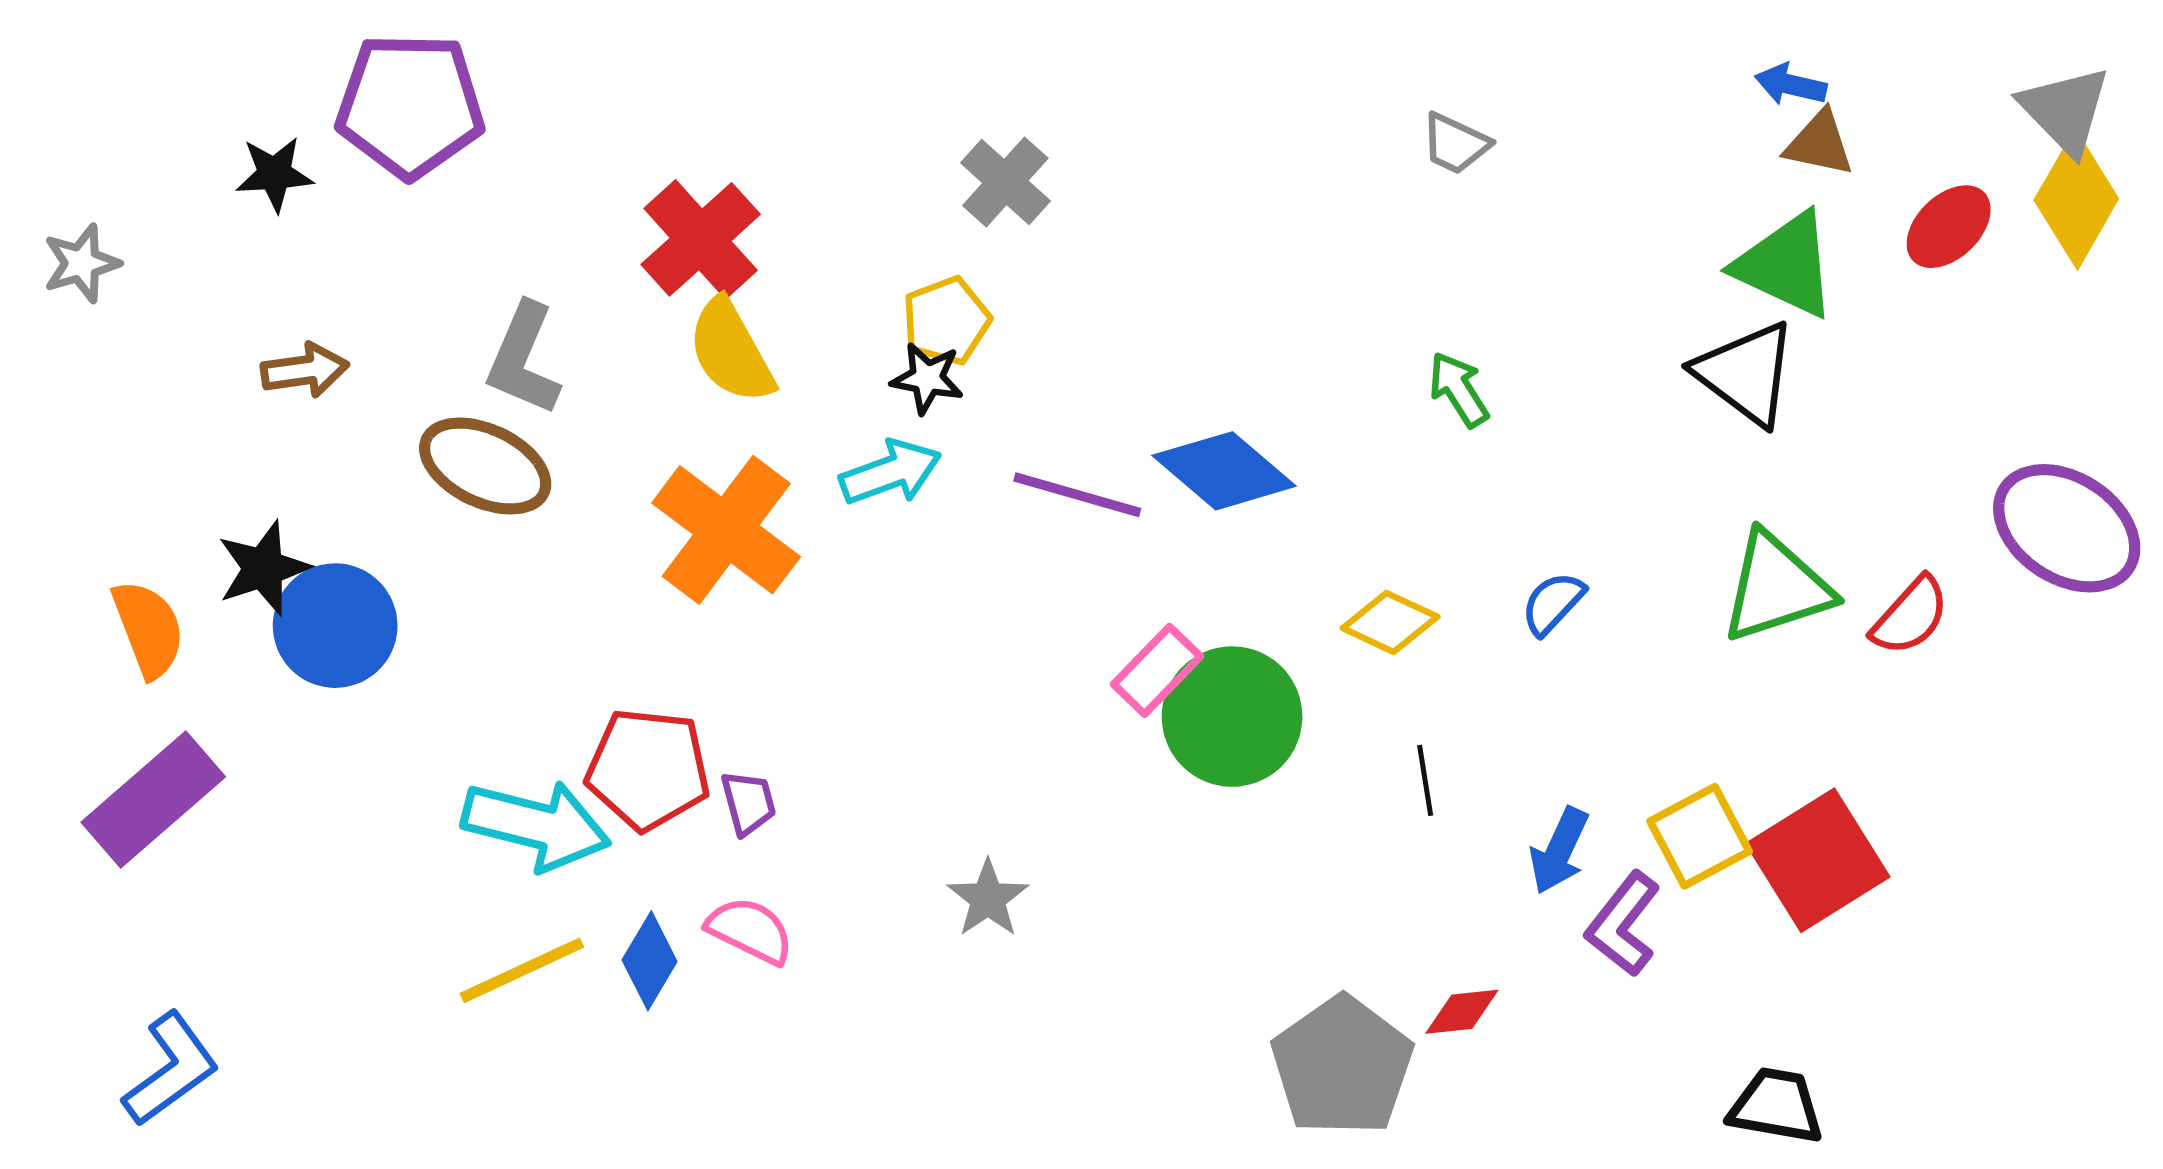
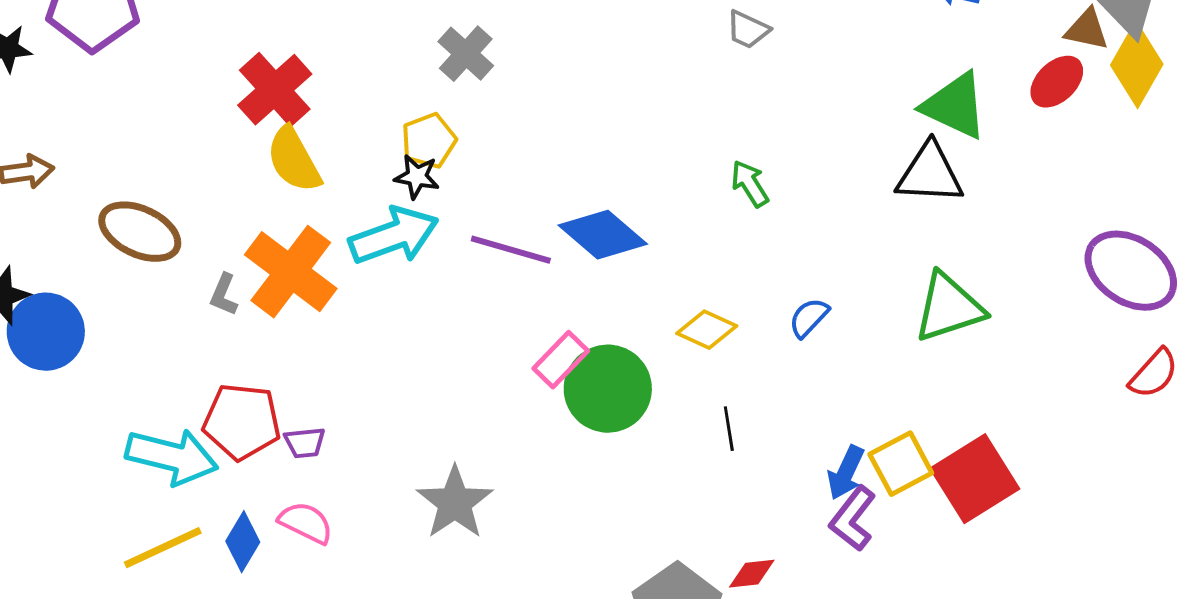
brown triangle: (1819, 144) -> (1087, 30), moved
gray L-shape: (523, 359) -> (224, 295), moved, size x0.6
black triangle: (1746, 373) -> (930, 174), turned -34
cyan arrow: (891, 472) -> (394, 236), size x1.4
red semicircle: (1910, 616) -> (1154, 374), moved
purple trapezoid: (748, 803) -> (305, 443), turned 99
blue arrow: (1559, 851) -> (846, 473), moved
gray star: (988, 898) -> (455, 503), size x1.5

